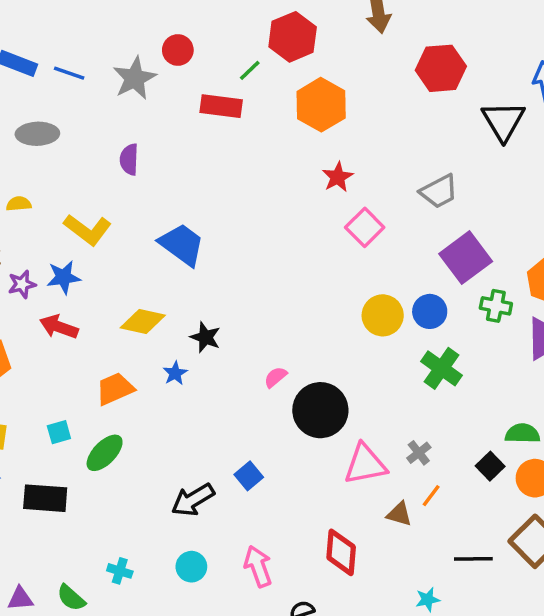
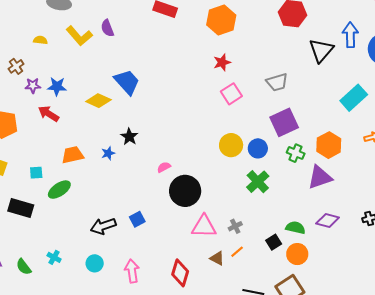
purple semicircle: (129, 159) -> (107, 28), turned -36
yellow L-shape: (88, 230) -> (79, 36), moved
yellow diamond: (143, 322) -> (98, 101), moved

